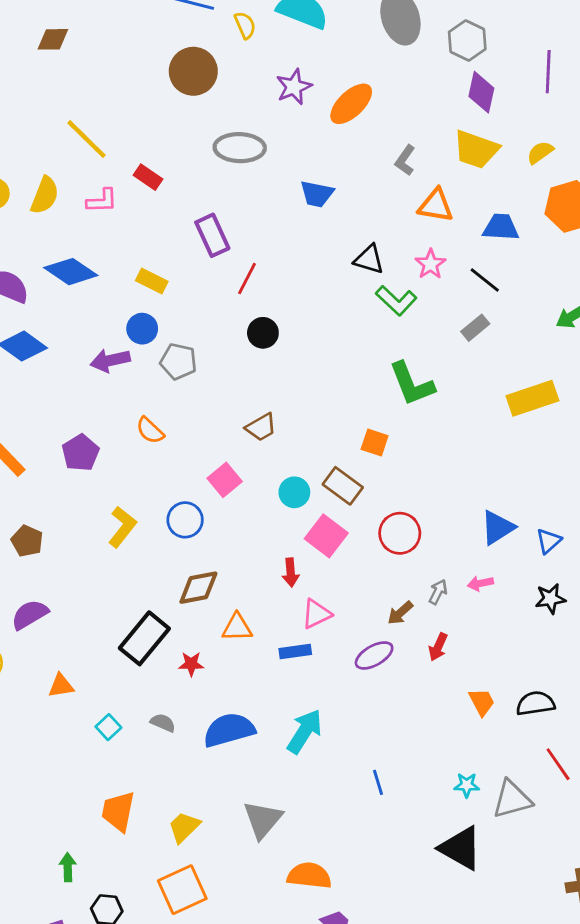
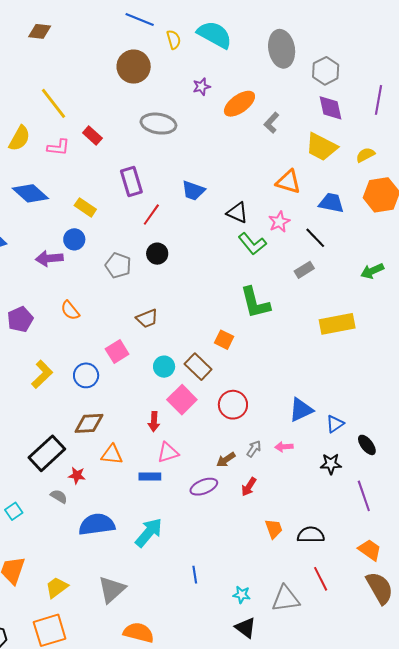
purple star: (294, 87) -> (202, 87), size x0.7
purple diamond: (481, 92) -> (330, 108), turned -32
gray L-shape: (405, 160) -> (271, 123), moved
blue trapezoid: (317, 194) -> (193, 191), moved
gray pentagon: (178, 361) -> (118, 265), moved
gray semicircle: (163, 723) -> (59, 496), moved
cyan star: (467, 785) -> (242, 595), moved
black triangle: (461, 848) -> (246, 628), size x0.7

